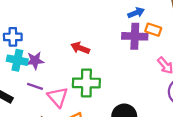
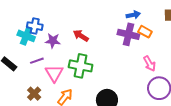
blue cross: (13, 37) -> (35, 26), moved
purple star: (35, 61) -> (53, 41), moved
purple line: (35, 86) -> (37, 61), turned -48

